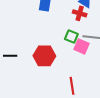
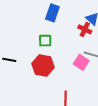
green square: (71, 37) -> (45, 41), moved, turned -32

